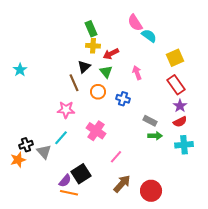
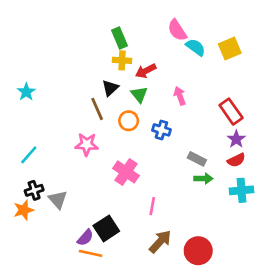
yellow square: (175, 58) -> (230, 49), moved
cyan line: (61, 138) -> (29, 155), moved
pink line: (116, 157) -> (152, 206), turned -32

